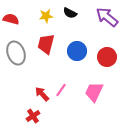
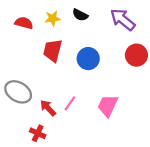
red semicircle: (11, 19) -> (24, 23), moved
gray ellipse: (16, 53) -> (18, 92), moved, turned -40
red circle: (107, 57) -> (136, 55), moved
red cross: (33, 116) -> (38, 133), turned -32

